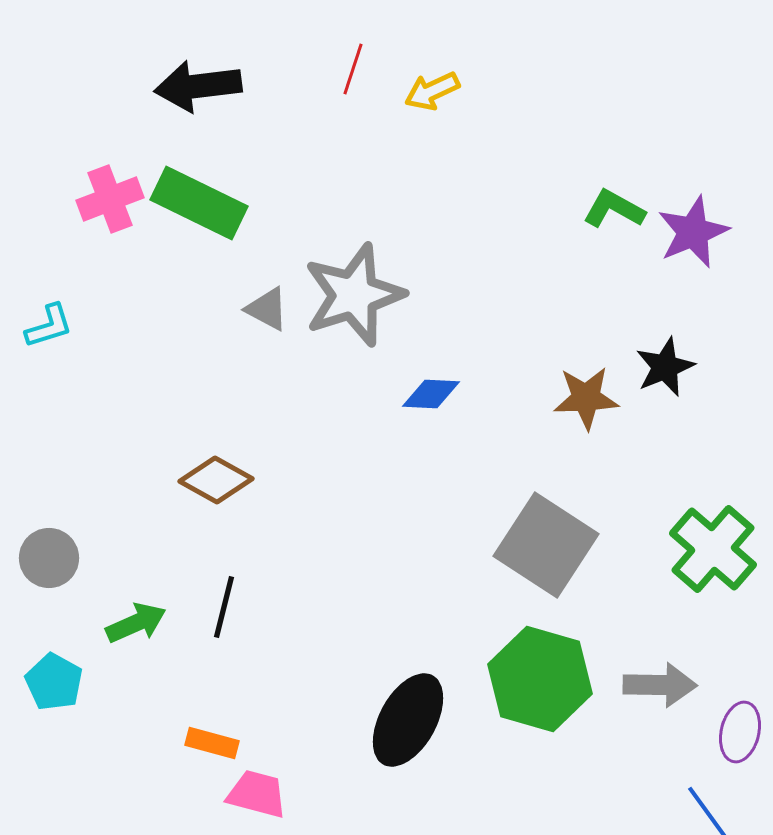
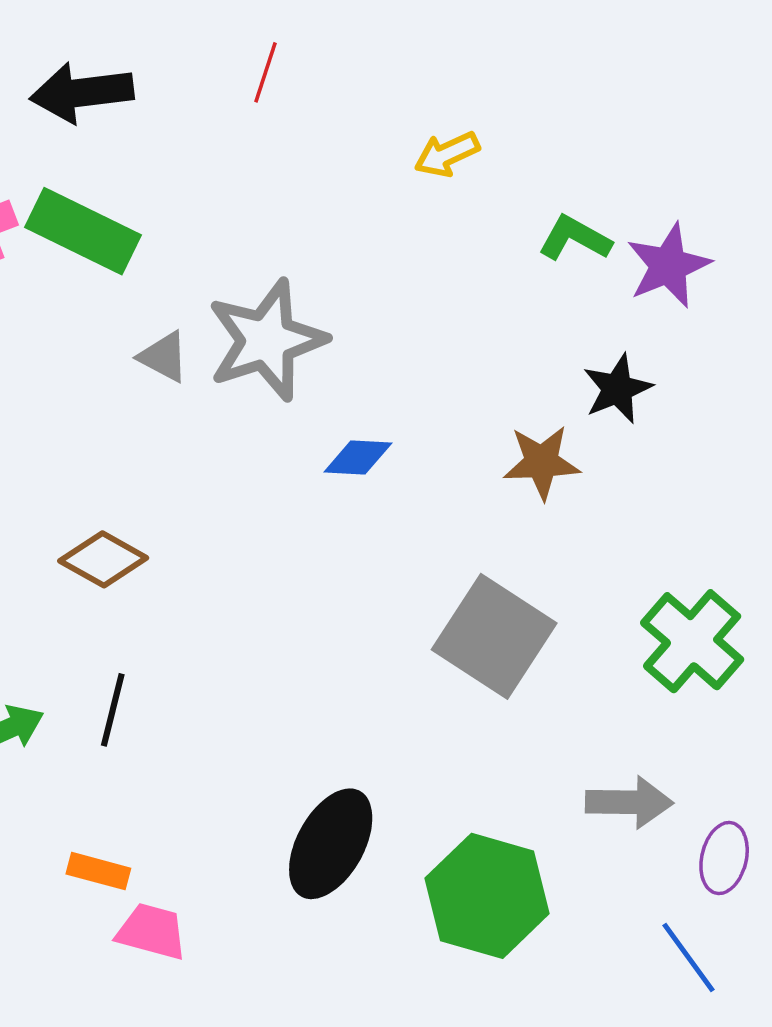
yellow arrow: (432, 91) -> (447, 154), moved
black star: (665, 367) -> (617, 389), moved
green hexagon: (540, 679) -> (487, 896), moved

